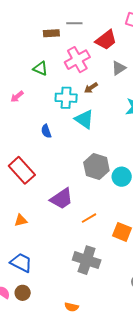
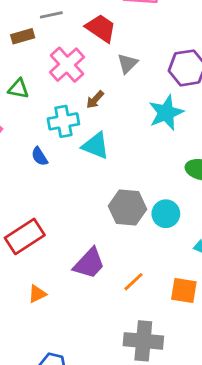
red trapezoid: (106, 40) -> (101, 28), turned -95
blue semicircle: (46, 131) -> (40, 156), moved
red rectangle: (22, 170) -> (25, 236), turned -68
orange triangle: (21, 220) -> (37, 294), moved

